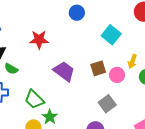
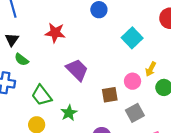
brown square: (98, 68) -> (110, 95), moved
gray square: (107, 104) -> (135, 113), moved
green star: (50, 117) -> (69, 113), moved

